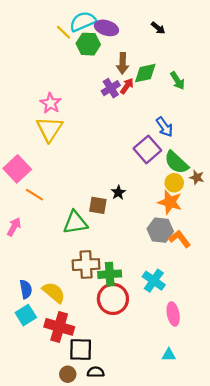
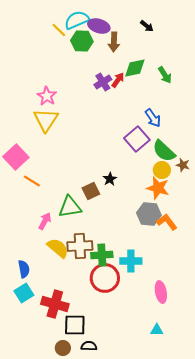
brown arrow: (123, 63) -> (114, 42), moved
brown square: (98, 205) -> (91, 191), turned -36
pink arrow: (14, 227) -> (45, 221), moved
cyan cross: (154, 281) -> (131, 261), moved, turned -35
yellow semicircle: (54, 292) -> (58, 248), moved

